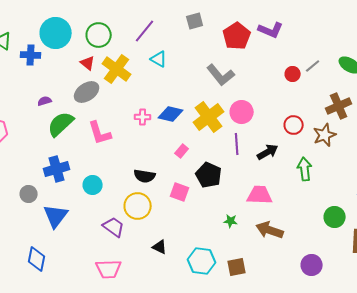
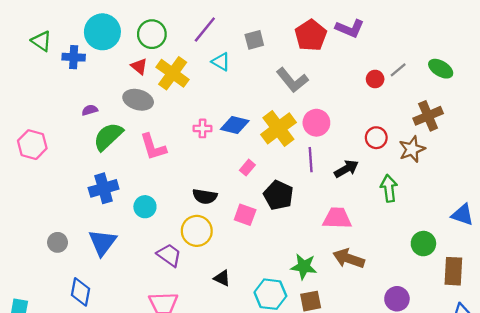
gray square: (195, 21) -> (254, 40), moved
gray ellipse: (87, 92) -> (138, 100), turned 50
gray circle: (29, 194) -> (58, 242), moved
green star: (231, 221) -> (304, 267), moved, size x1.6

